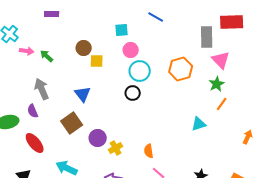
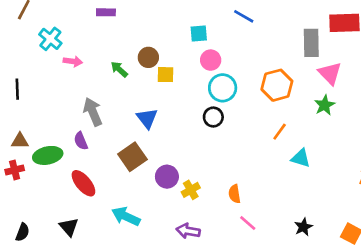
green arrow: (47, 56) -> (119, 69), moved
orange line: (222, 104) -> (280, 132), moved
cyan triangle: (199, 124) -> (301, 158), turned 35

